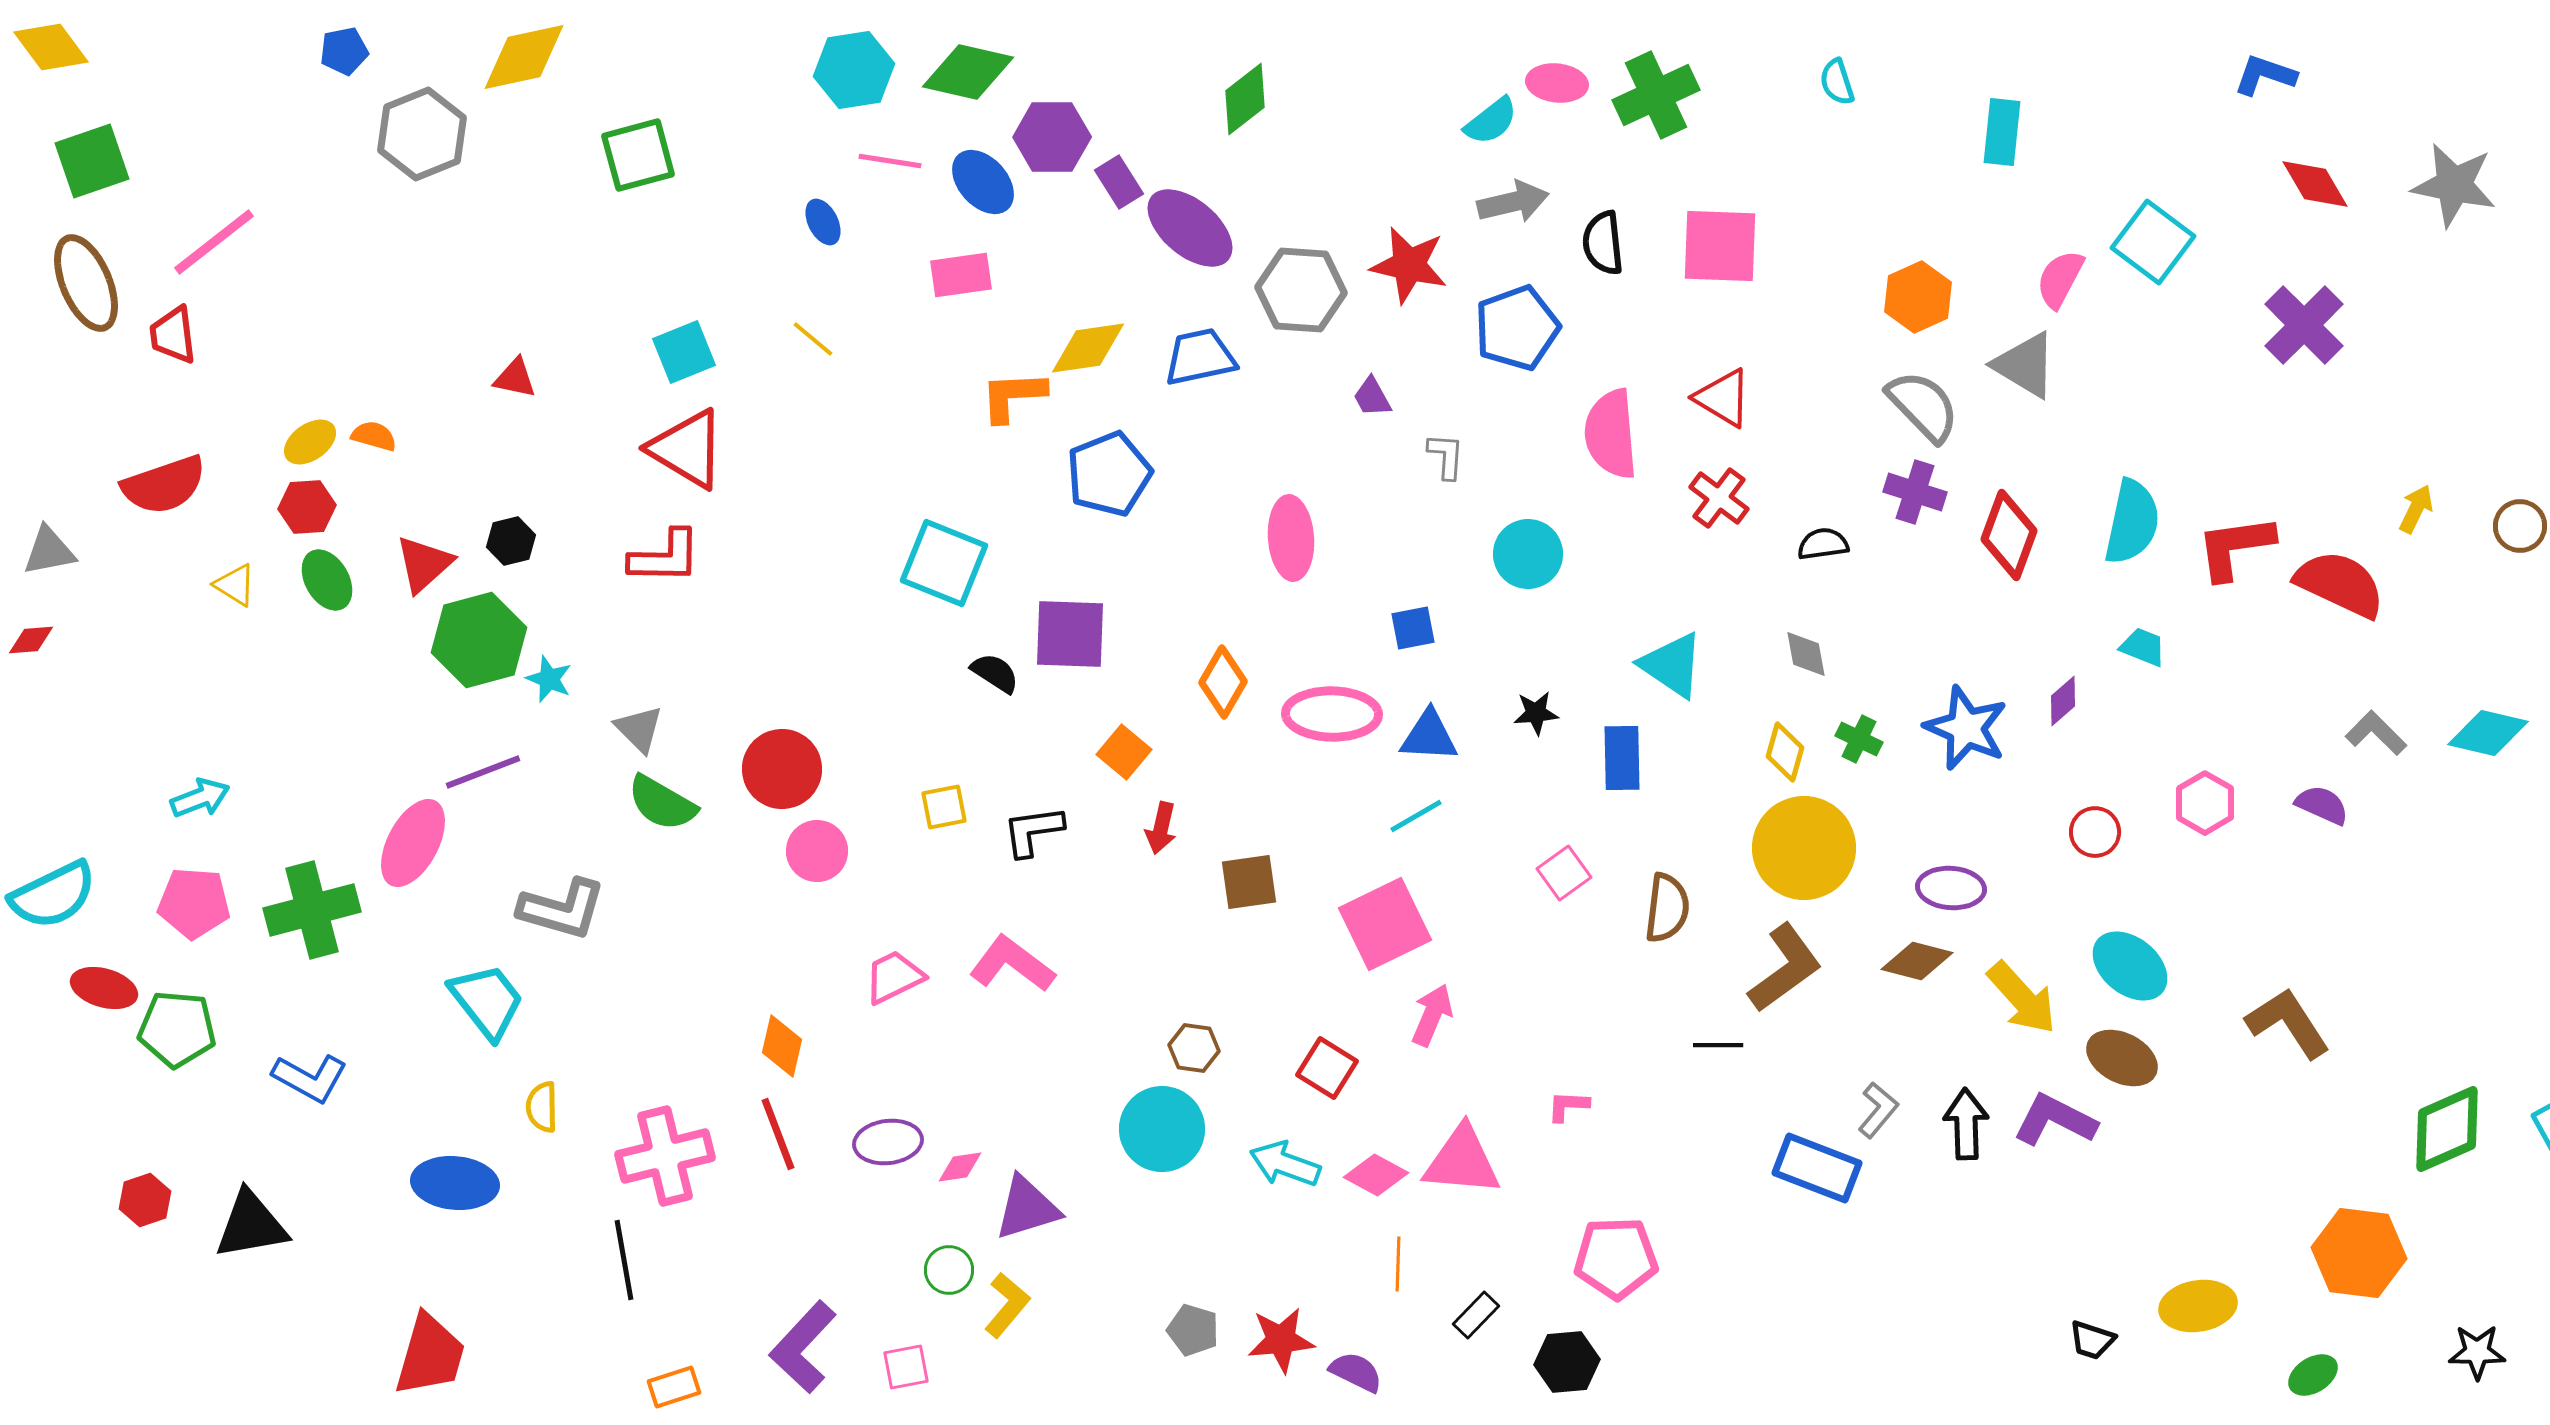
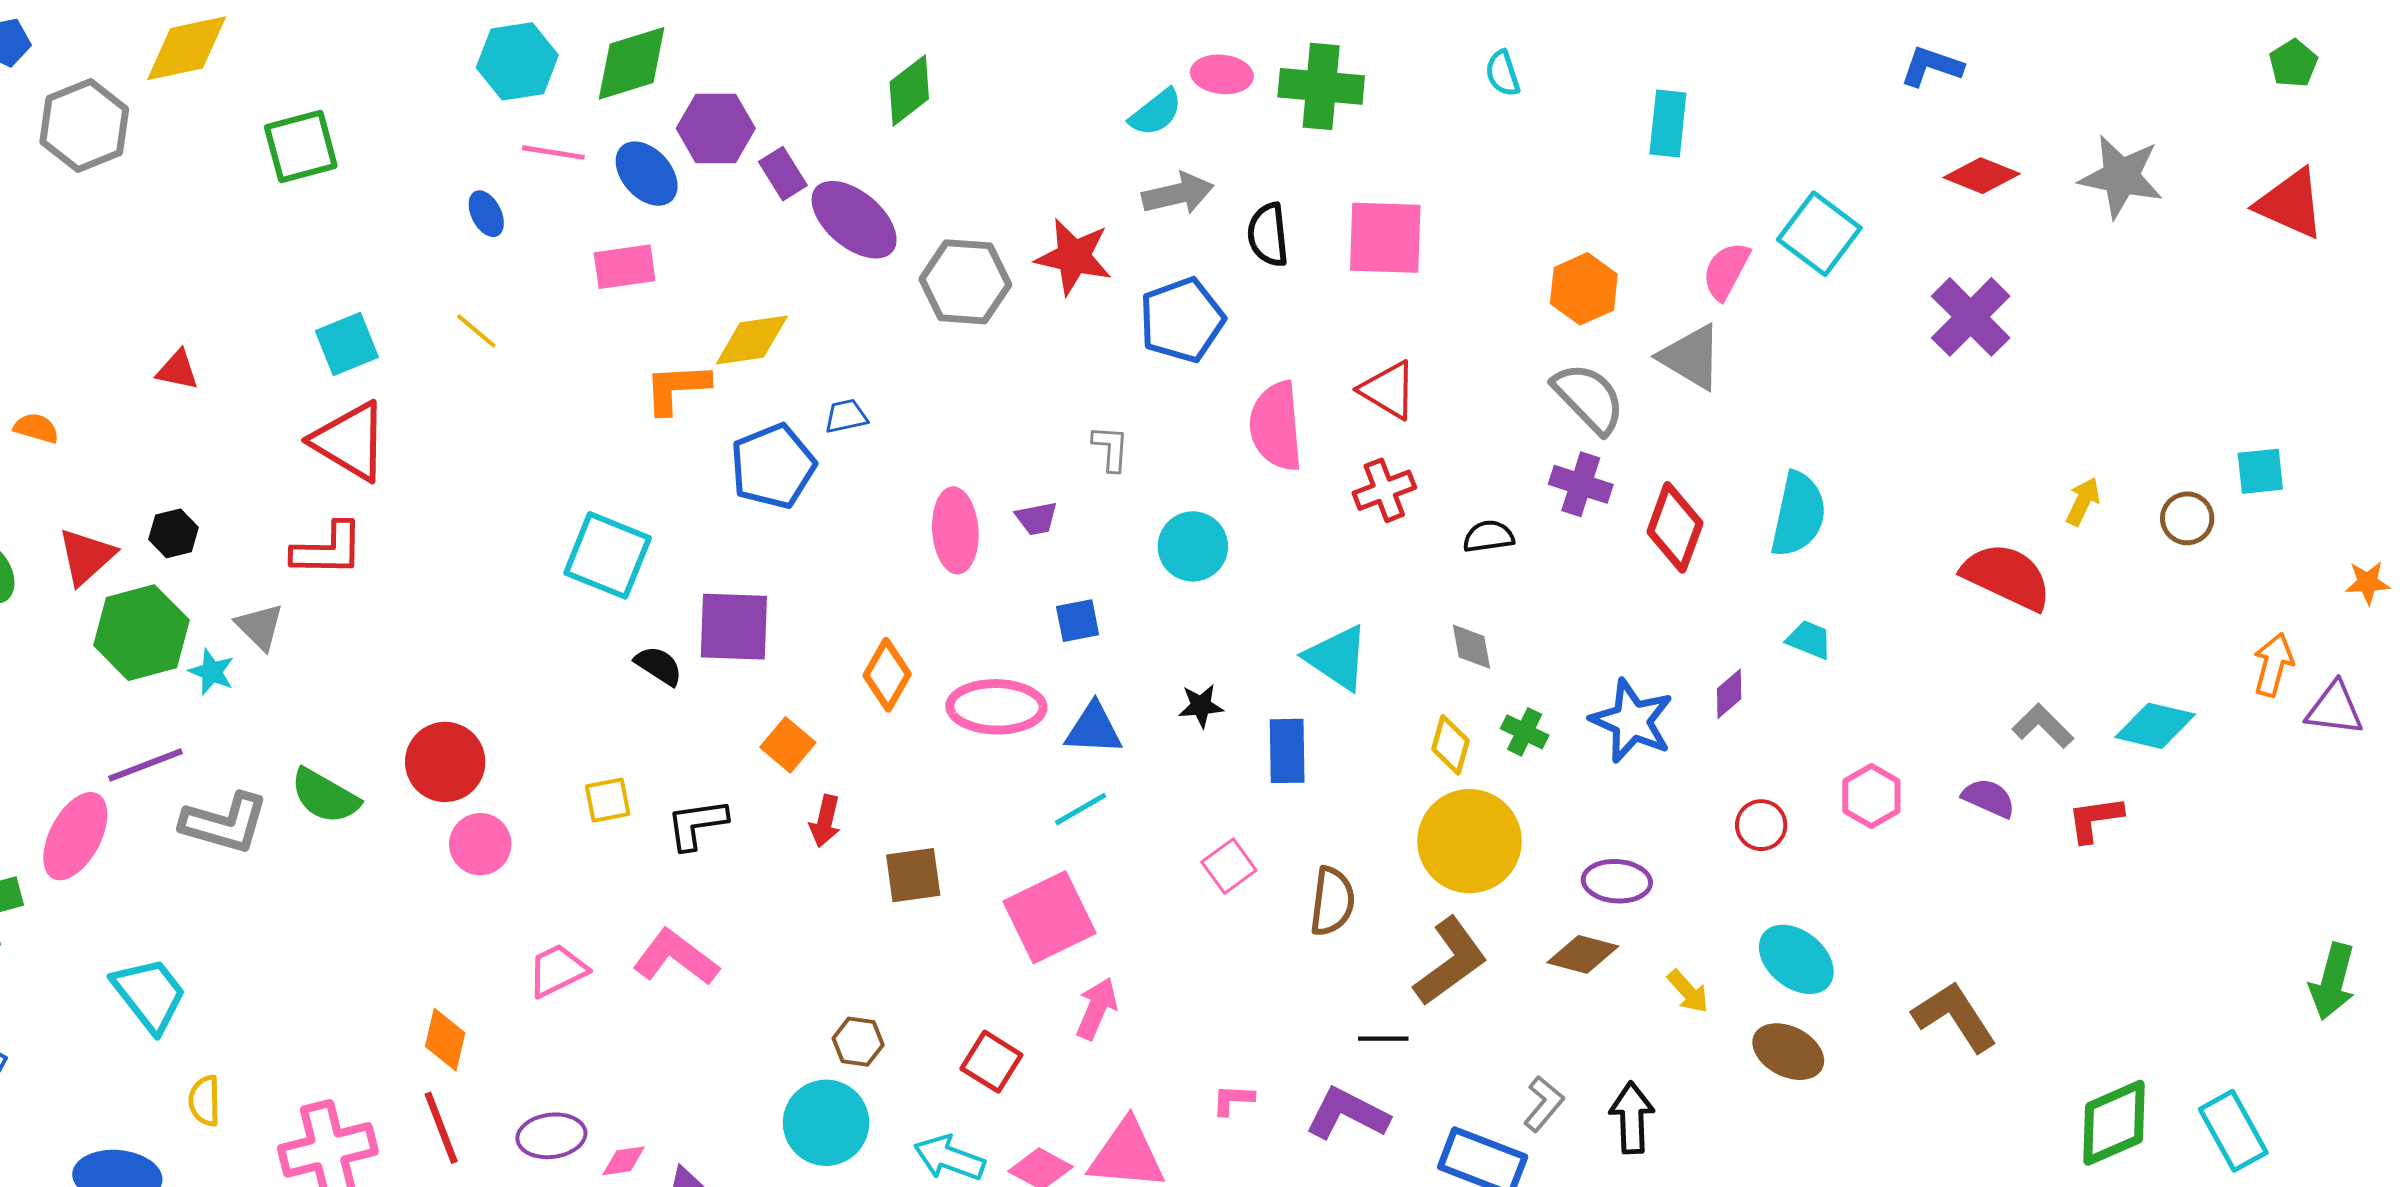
green diamond: (968, 72) -> (632, 63), turned -30
green cross: (1656, 95) -> (1321, 86), turned 30
red diamond: (2315, 184) -> (1982, 176), turned -38
blue trapezoid: (1200, 357) -> (846, 416), moved, size x0.6
purple trapezoid: (1372, 397) -> (1037, 518), moved, turned -72
red cross: (1719, 498) -> (1384, 490), turned 32
red L-shape: (2235, 547) -> (2095, 819), moved, size x0.7
gray triangle: (639, 729) -> (260, 627), moved
gray L-shape: (562, 909) -> (225, 823), moved
yellow arrow: (2022, 998) -> (1688, 991), size x0.6
purple L-shape: (2055, 1120) -> (1347, 1114), moved

